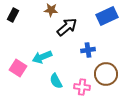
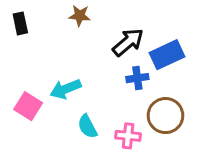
black rectangle: (13, 15) -> (20, 23), turned -40
blue rectangle: (107, 16) -> (167, 55), moved
black arrow: (67, 27) -> (128, 42), moved

